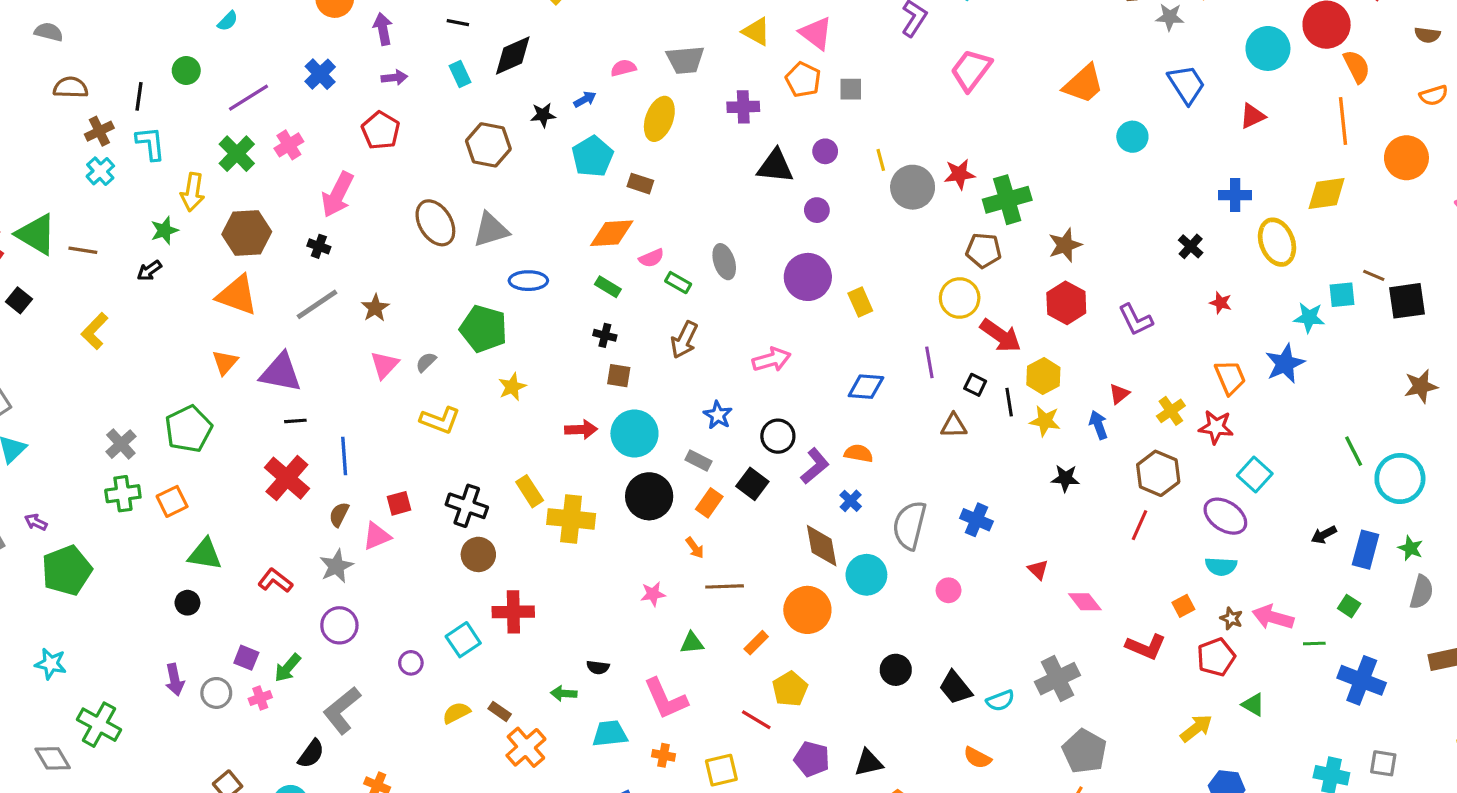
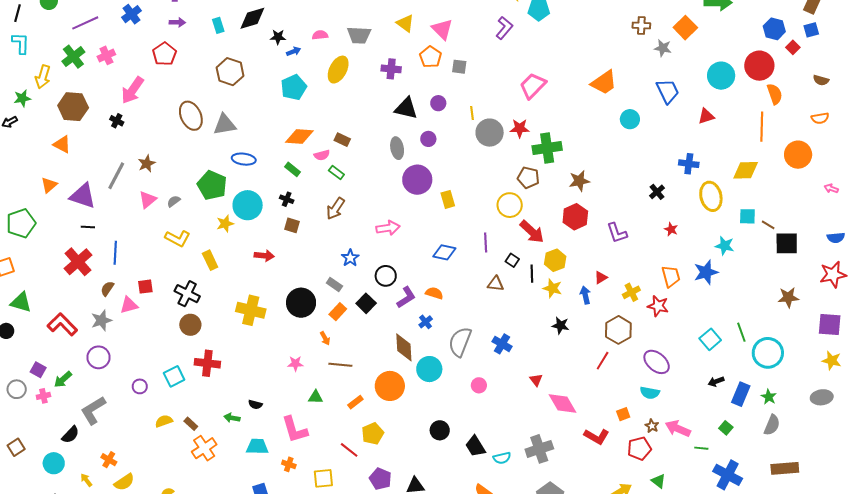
pink trapezoid: (971, 70) -> (533, 86), moved
black star: (543, 115) -> (278, 37), moved
brown rectangle: (640, 184) -> (342, 140), moved
gray ellipse: (724, 262) -> (397, 148), moved
orange triangle: (237, 295) -> (62, 144), size x0.7
cyan square: (1342, 295) -> (747, 216), moved
gray line: (317, 304) -> (116, 176), moved, turned -36
cyan circle: (634, 433) -> (248, 205), moved
cyan square: (1255, 474) -> (710, 339), moved
yellow rectangle: (530, 491) -> (210, 260), moved
red L-shape: (275, 581) -> (62, 324), size x1.4
pink diamond: (1085, 602) -> (562, 404), size x1.4

